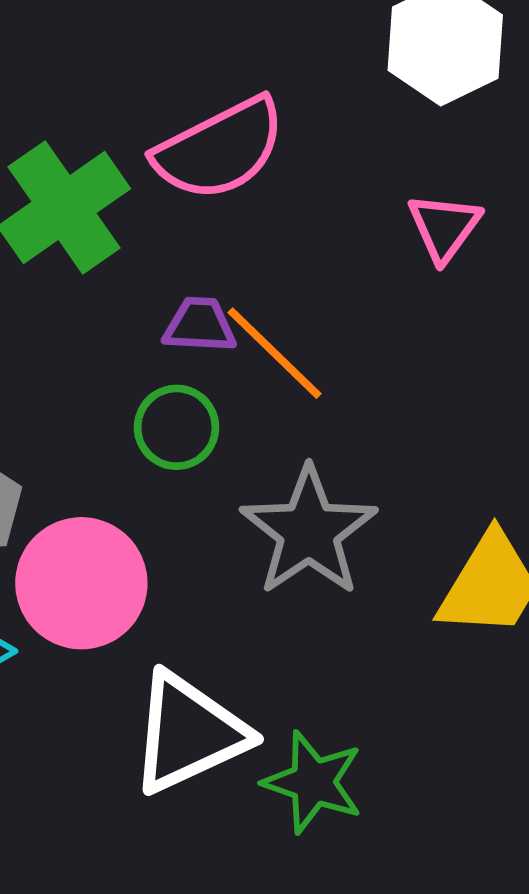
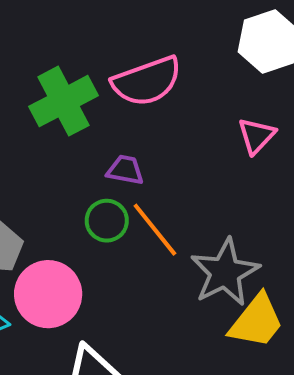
orange line: (274, 353) -> (155, 230), moved
gray star: (309, 531) -> (225, 272), moved

